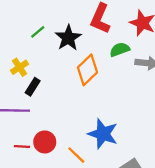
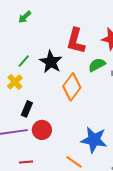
yellow cross: (19, 67) -> (15, 82), moved
red circle: (45, 142) -> (42, 130), moved

